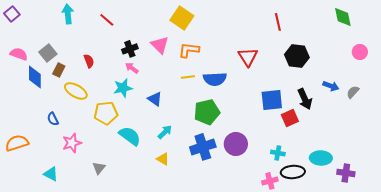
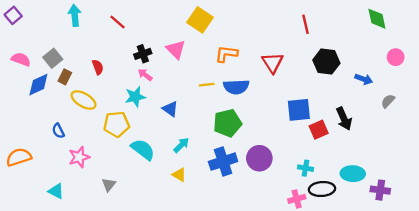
orange L-shape: (189, 50) -> (226, 54), moved
blue diamond: (35, 77) -> (38, 85), turned 65
blue arrow: (331, 86) -> (364, 79), moved
black arrow: (305, 99) -> (344, 119), moved

